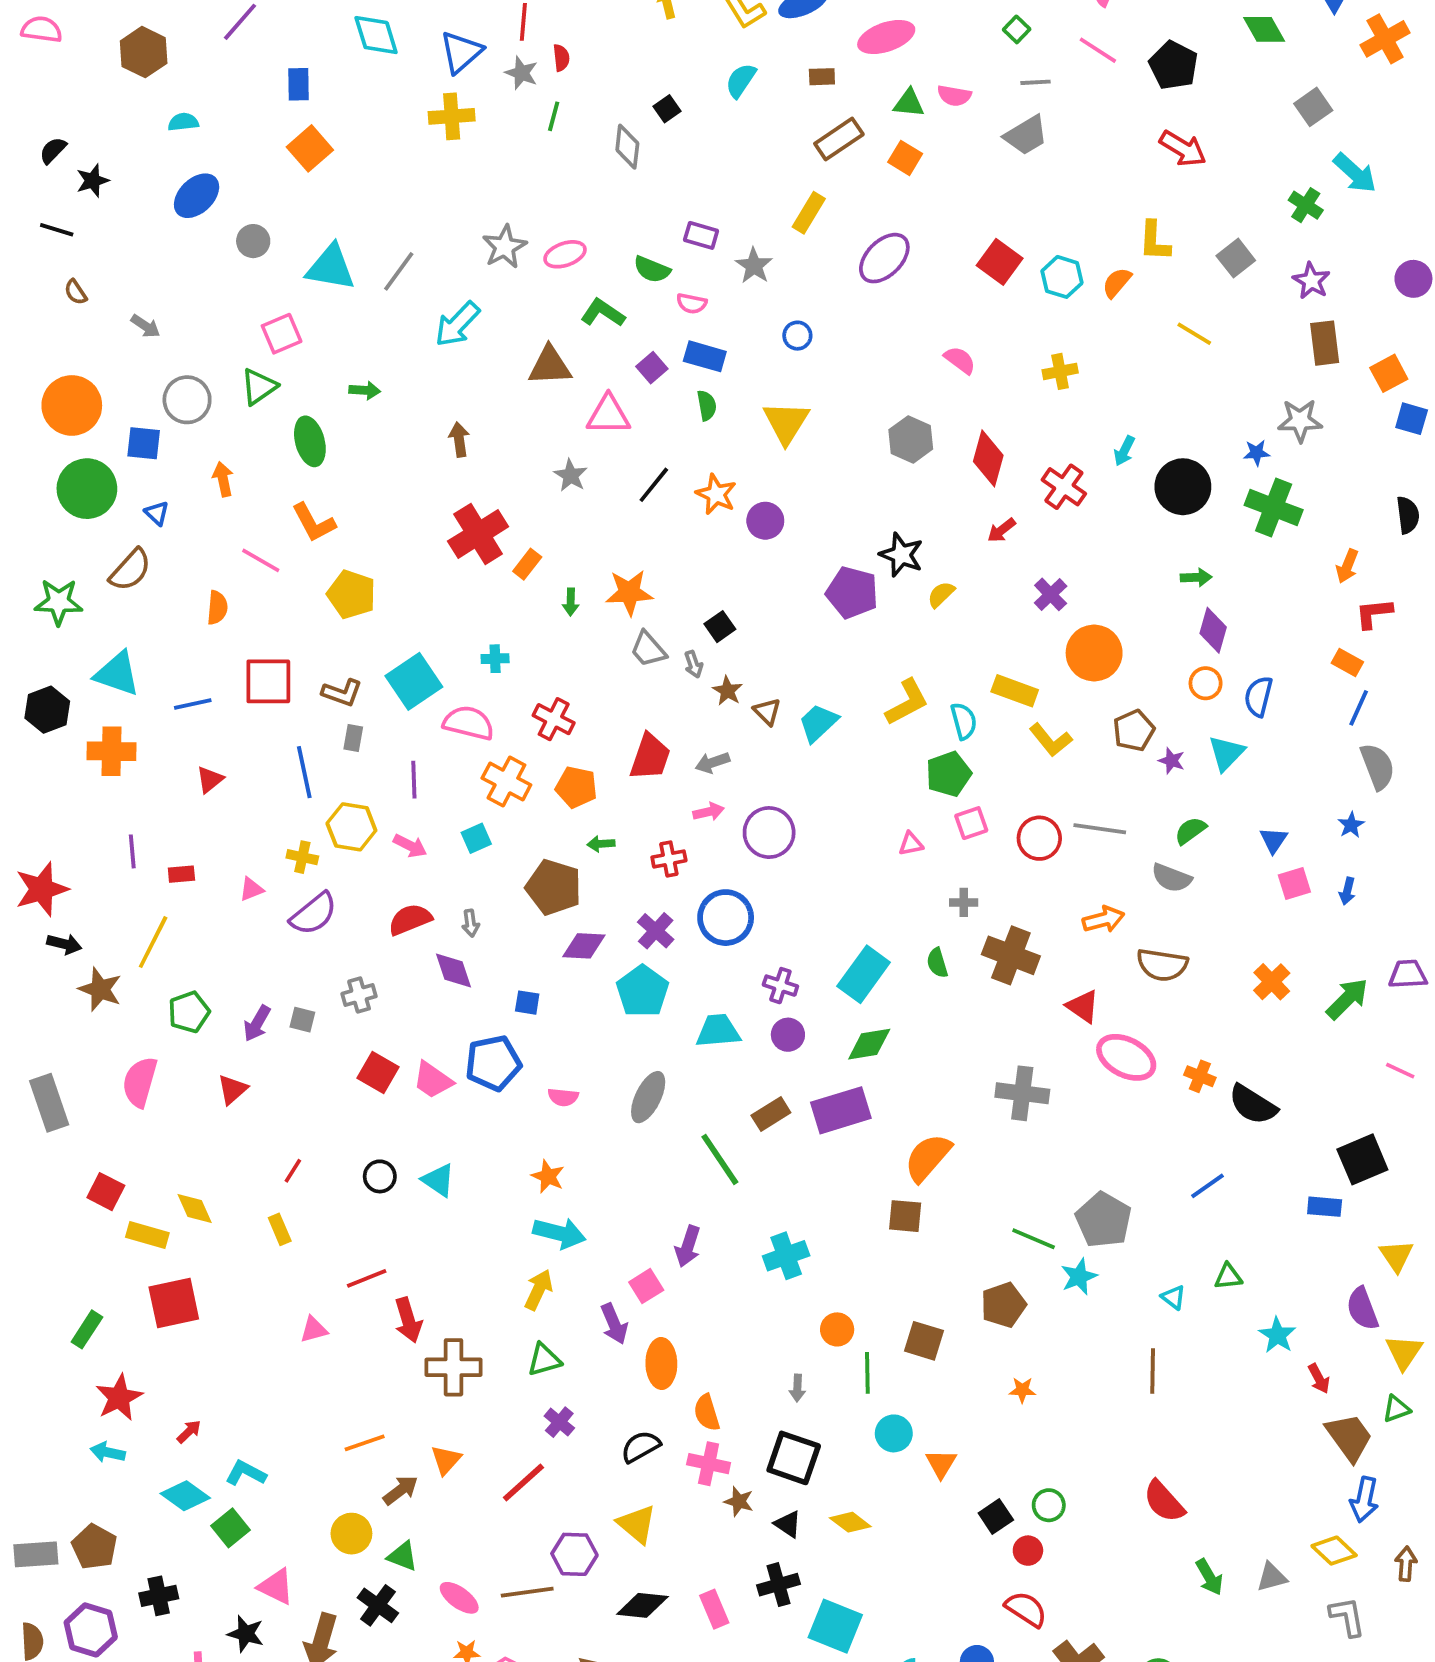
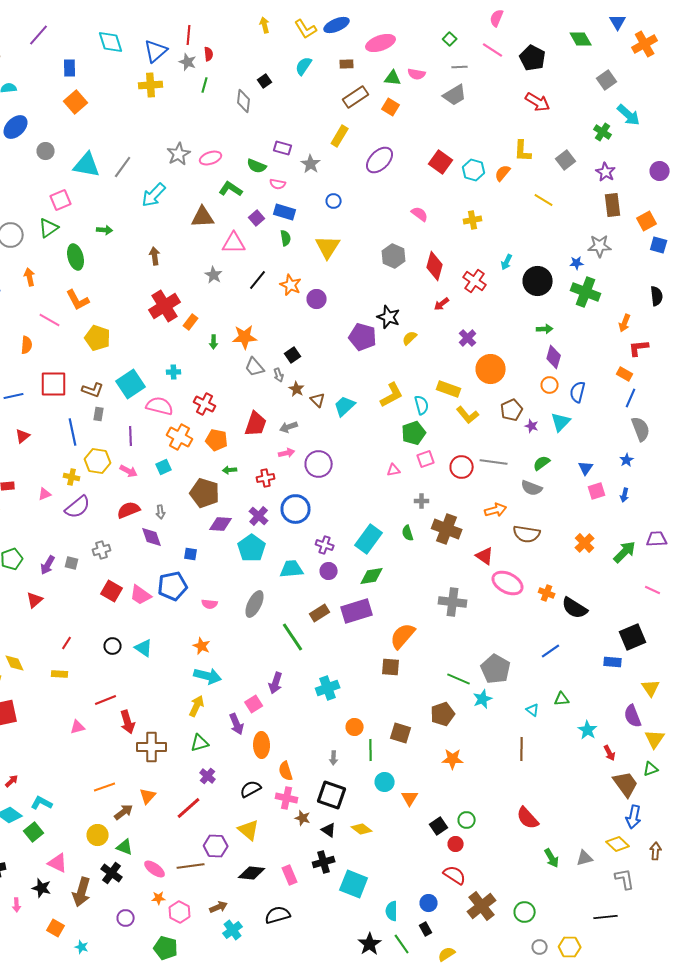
yellow rectangle: (280, 1229) -> (60, 674), turned -63
orange star: (1022, 1390) -> (453, 759), size x1.5

